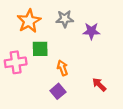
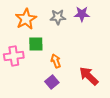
purple star: (91, 31) -> (82, 14), moved
red arrow: (99, 85) -> (89, 76), size x1.5

